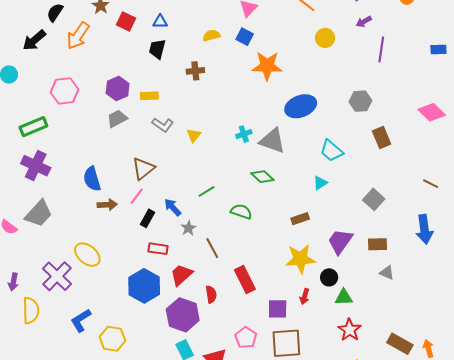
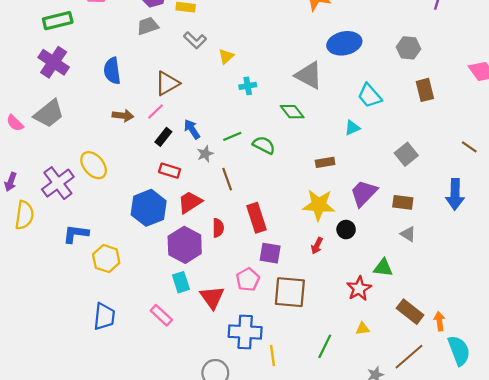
cyan cross: (244, 134) -> (248, 86), moved
blue semicircle: (92, 179) -> (112, 71), moved
green line: (206, 191) -> (232, 136), moved
green triangle: (344, 297) -> (383, 268), moved
purple square: (278, 309) -> (270, 253), moved
blue L-shape: (81, 320) -> (76, 234), turned 30

